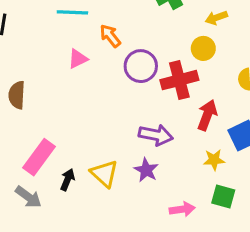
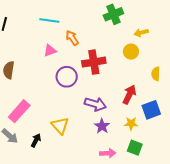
purple circle: (141, 66) -> (67, 77), moved
red cross: (179, 80) -> (94, 62), moved
purple star: (146, 170) -> (102, 126), moved
black arrow: (67, 180) -> (36, 140), moved

